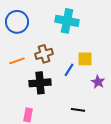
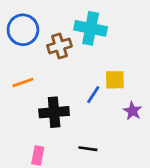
brown cross: (44, 54) -> (59, 46), moved
black line: (78, 110) -> (88, 149), moved

